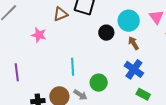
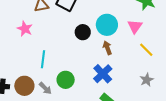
pink star: (39, 35) -> (25, 29), moved

